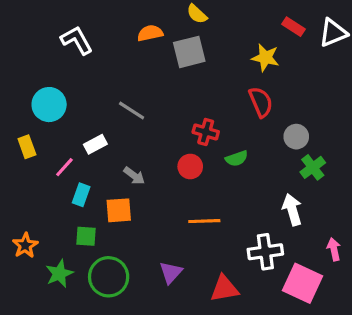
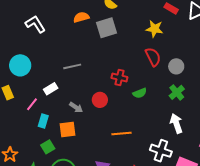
gray line: (132, 110) -> (72, 66), turned -42
gray circle: (296, 137) -> (176, 66), moved
red circle: (190, 167) -> (100, 100), moved
green cross: (313, 167) -> (177, 92), moved
green square: (86, 236) -> (48, 147), turned -32
white cross: (265, 252) -> (161, 151), turned 30

